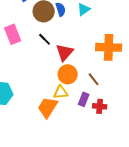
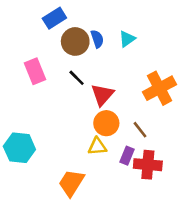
orange cross: (109, 47) -> (159, 88), turned -30
red cross: (100, 106) -> (148, 165), size x1.5
orange trapezoid: (48, 107) -> (71, 183), moved

